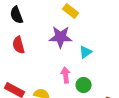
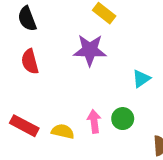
cyan triangle: (86, 52) -> (141, 79), moved
pink arrow: (66, 75) -> (94, 121), moved

